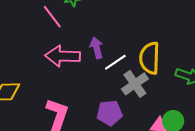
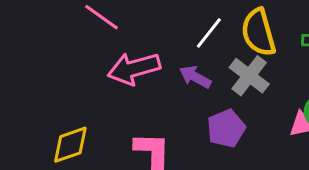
purple arrow: (97, 48) -> (195, 77), moved, turned -30
white line: (115, 62) -> (209, 33), moved

